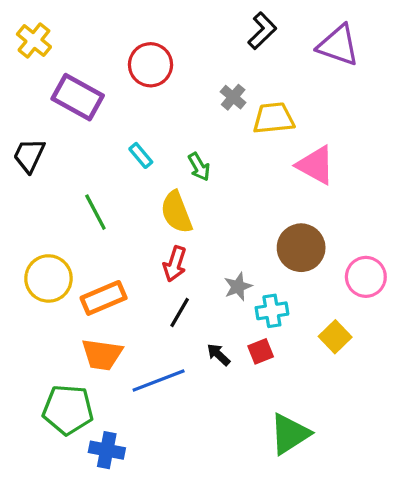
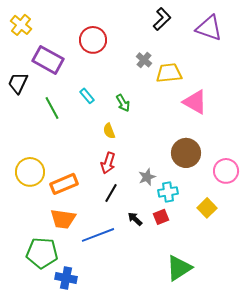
black trapezoid: (29, 155) -> (18, 83), moved
green line: (95, 212) -> (52, 108), moved
yellow semicircle: (176, 212) -> (109, 131), size x0.6

